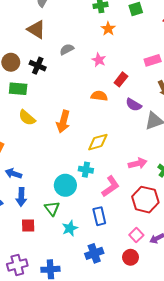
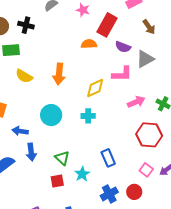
red rectangle: (121, 79) -> (107, 25), size x1.6
cyan circle: (65, 185) -> (51, 115), moved
pink L-shape: (111, 186) -> (122, 74), moved, turned 45
red square: (28, 226) -> (57, 181), moved
red circle: (131, 257) -> (134, 192), moved

